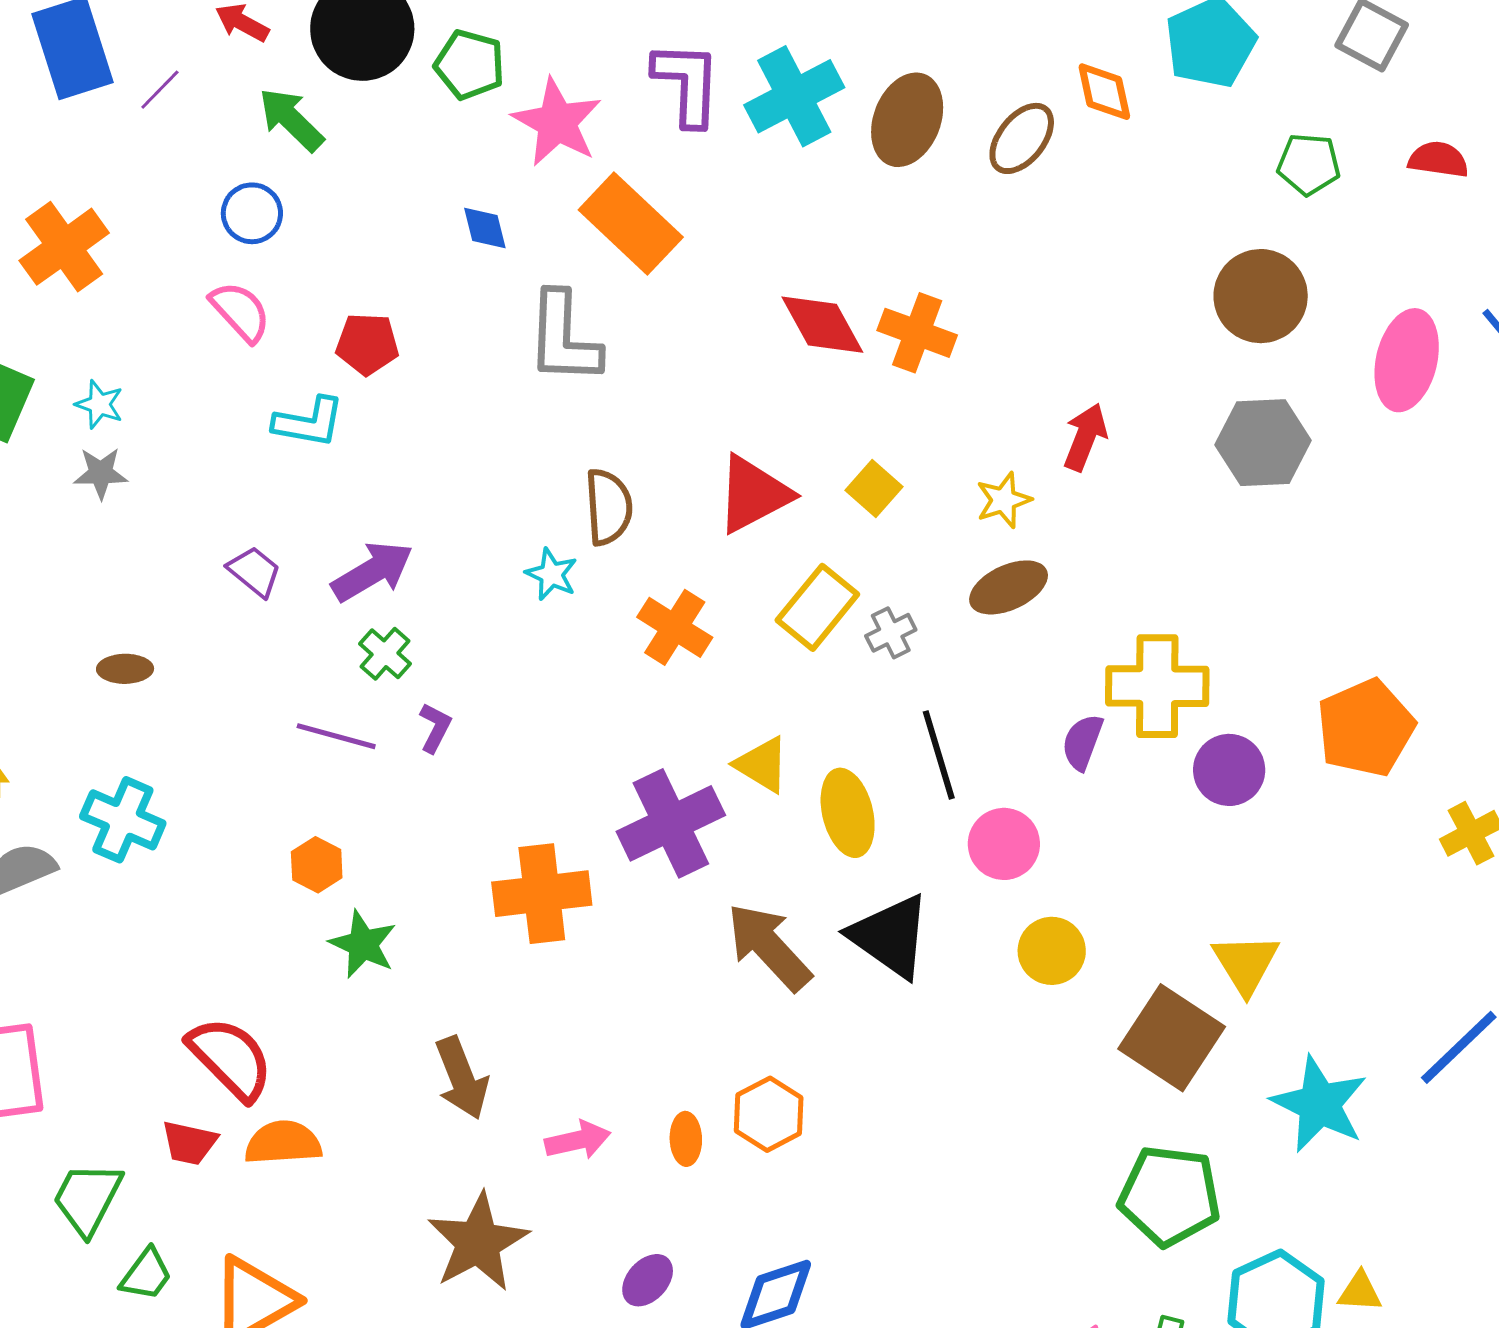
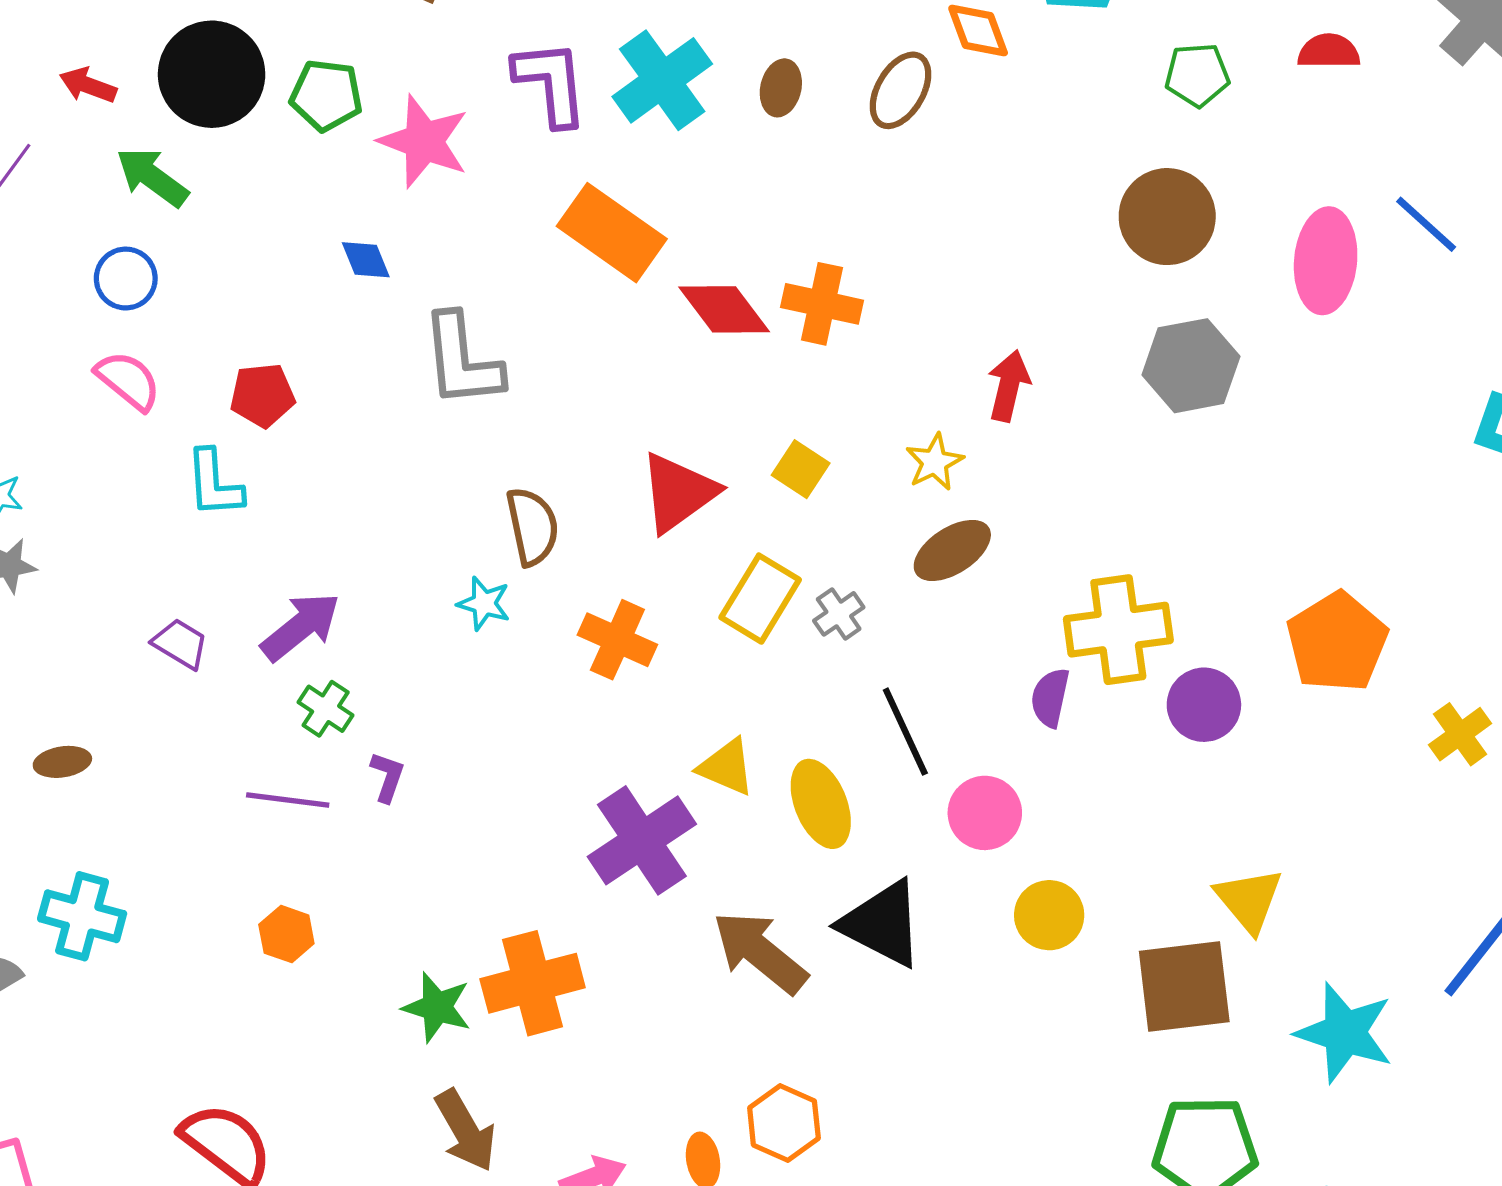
brown ellipse: (907, 120) -> (781, 88), size x0.6
orange rectangle: (631, 223) -> (612, 233), moved
cyan L-shape: (309, 422) -> (214, 483), turned 84
orange cross: (542, 894) -> (533, 983), moved
green star: (363, 944) -> (437, 1007), moved
brown square: (1172, 1038) -> (1184, 986), turned -32

